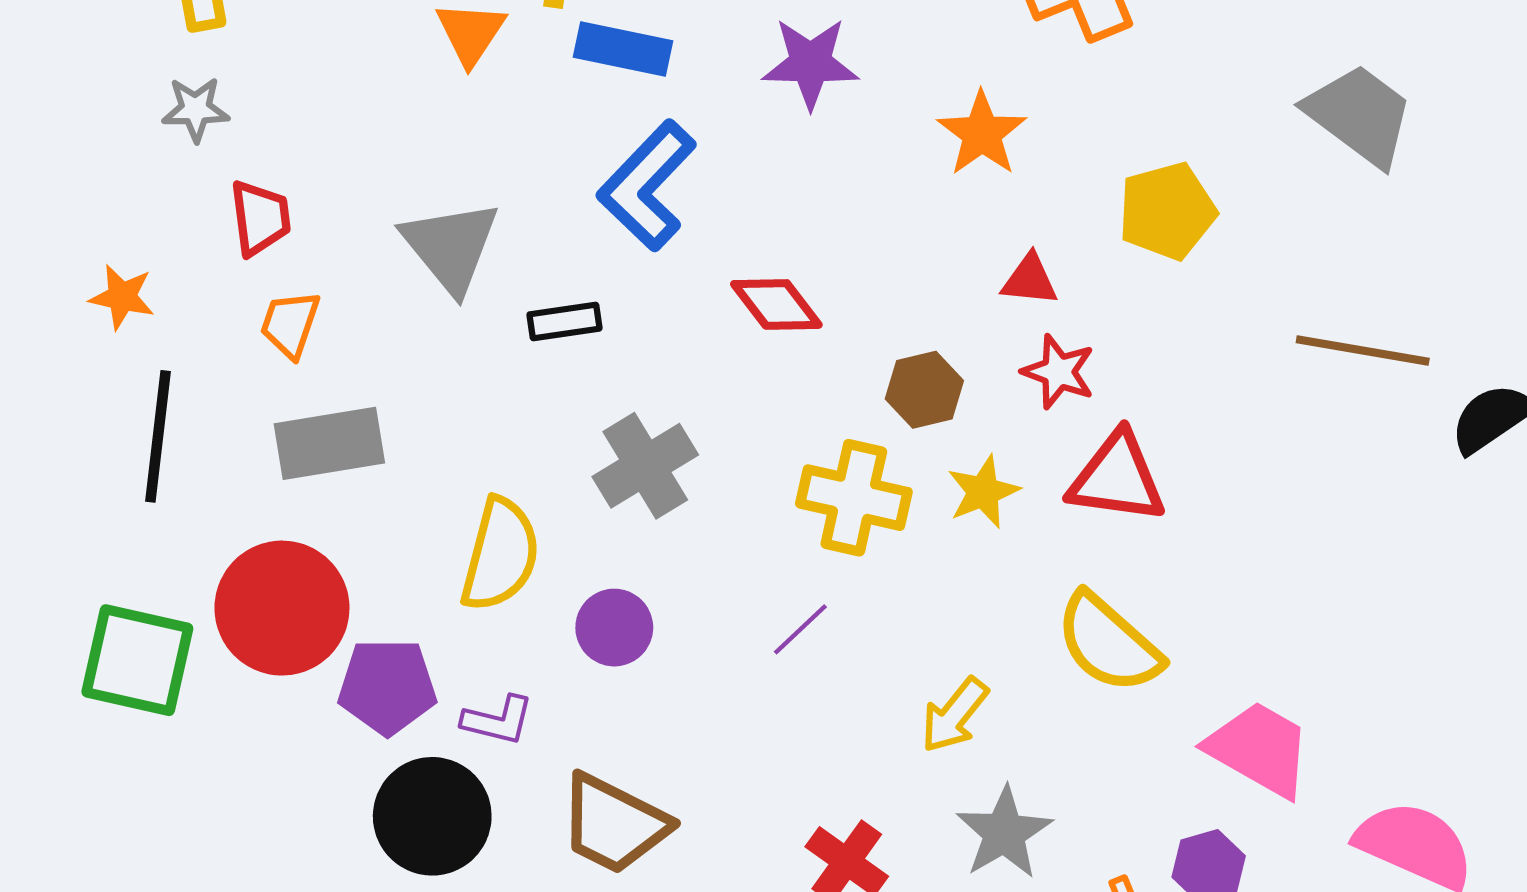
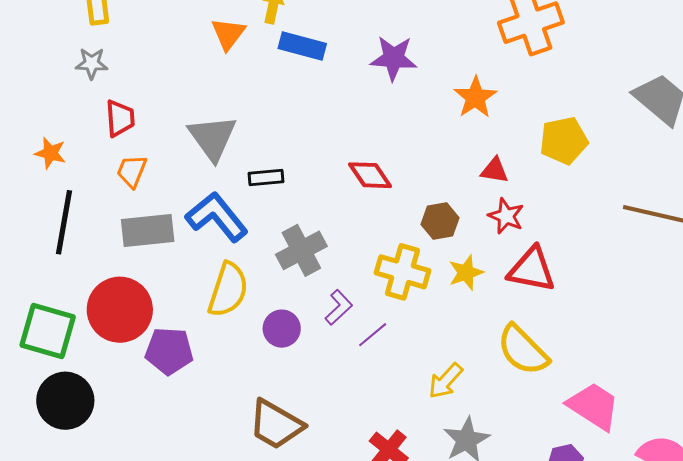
blue L-shape: (647, 186) -> (217, 217), moved, turned 94
purple L-shape: (498, 720) -> (339, 307), moved, turned -60
black circle: (432, 816) -> (65, 401), moved

